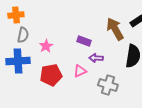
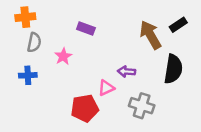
purple rectangle: (84, 41) -> (86, 29), moved
blue cross: (18, 61) -> (28, 75), size x0.6
red pentagon: (51, 75) -> (85, 108), moved

